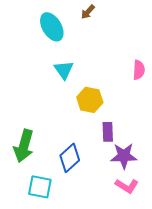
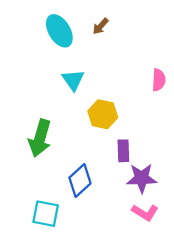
brown arrow: (88, 12) -> (100, 26), moved
green arrow: (24, 146) -> (40, 138), moved

